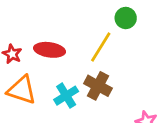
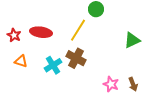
orange triangle: (22, 90) -> (21, 61), size x0.6

